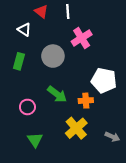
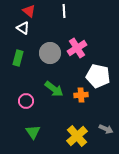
red triangle: (41, 11) -> (29, 11), moved
pink cross: (82, 38) -> (77, 48), moved
yellow cross: (76, 128) -> (77, 136), moved

